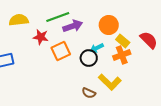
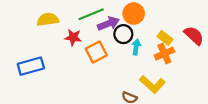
orange circle: (109, 25) -> (134, 14), moved
cyan arrow: (97, 48) -> (136, 47), turned 128
black circle: (89, 58) -> (123, 34), moved

